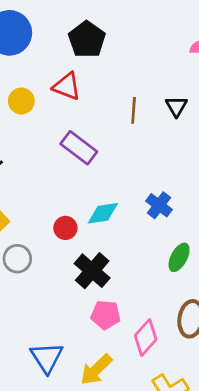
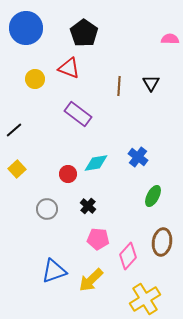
gray circle: (17, 259) -> (47, 209), moved
black cross: (92, 271) -> (88, 206), size x0.6
blue triangle: (47, 358) -> (54, 271), turned 44

